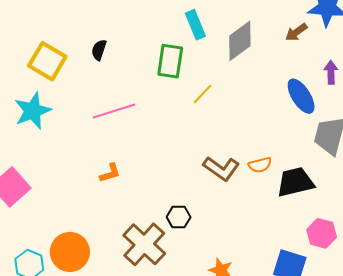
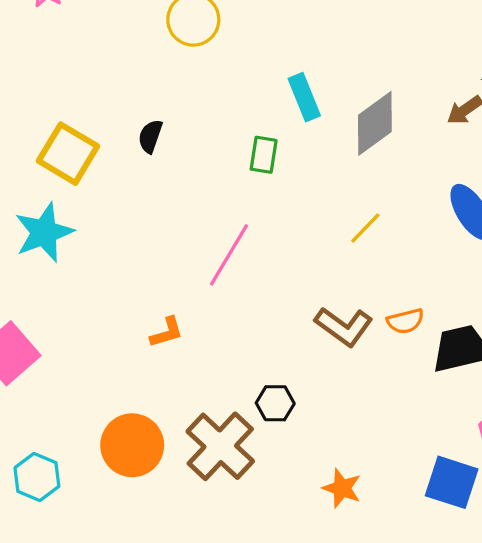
green rectangle: (170, 61) -> (264, 155), size x0.7
yellow line: (203, 94) -> (365, 228), moved
pink line: (114, 111) -> (229, 255), moved, turned -42
orange circle: (70, 252) -> (132, 445), moved

